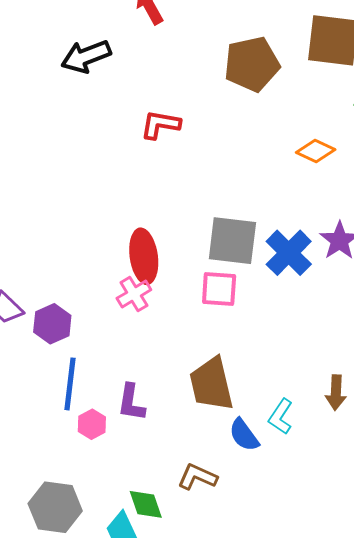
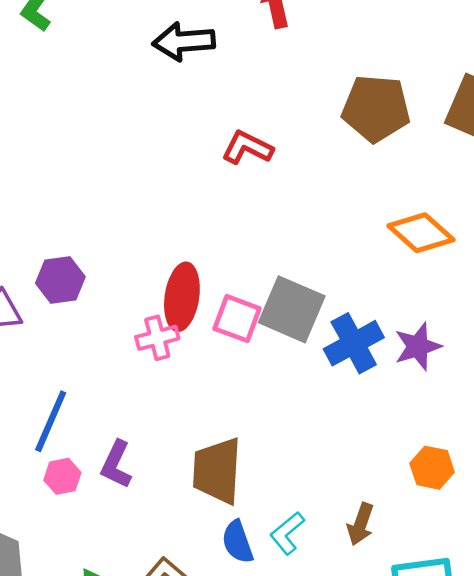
orange diamond: (316, 151) -> (421, 233), size x1.4
pink square: (219, 289) -> (237, 319), moved
purple hexagon: (52, 324) -> (60, 280), moved

